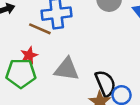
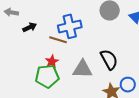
black semicircle: (105, 83) -> (109, 60), moved

